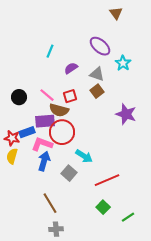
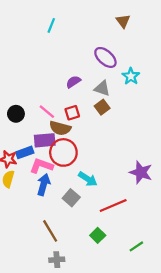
cyan line: (50, 51) -> (51, 25), moved
purple star: (126, 114) -> (141, 172), moved
green square: (103, 207) -> (98, 235), moved

